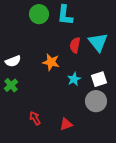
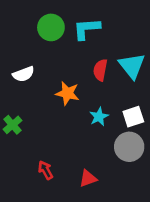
cyan L-shape: (65, 15) -> (87, 29), turned 80
white semicircle: (13, 61) -> (24, 74), moved

